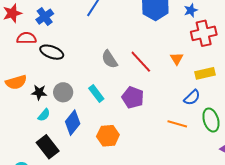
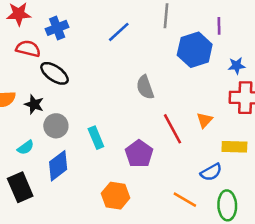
gray semicircle: (110, 59) -> (145, 87), moved
red line: (141, 62) -> (173, 129), moved
black star: (39, 92) -> (34, 104), moved
orange hexagon: (108, 136) -> (116, 196), moved

